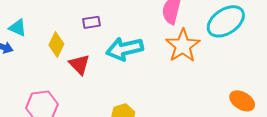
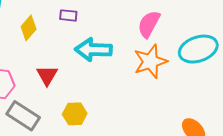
red triangle: (79, 64) -> (47, 75), moved

